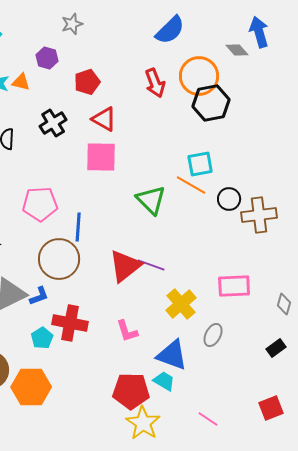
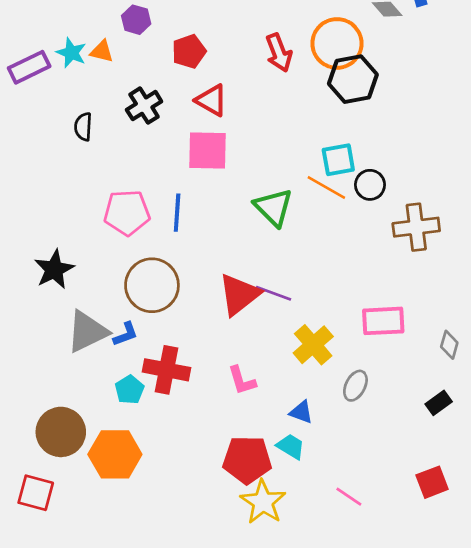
black circle: (229, 199) -> (370, 185), moved
blue line: (78, 227) -> (177, 213), moved
blue triangle: (172, 355) -> (301, 412), size x0.6

